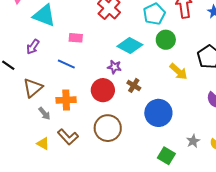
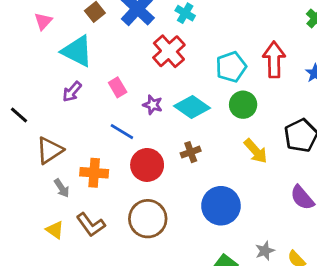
pink rectangle: (76, 38) -> (118, 87), turned 48
purple arrow: (33, 47) -> (72, 92), moved
blue line: (66, 64) -> (122, 132), moved
purple star: (114, 67) -> (153, 105), moved
brown cross: (134, 85) -> (191, 152), moved, turned 32

